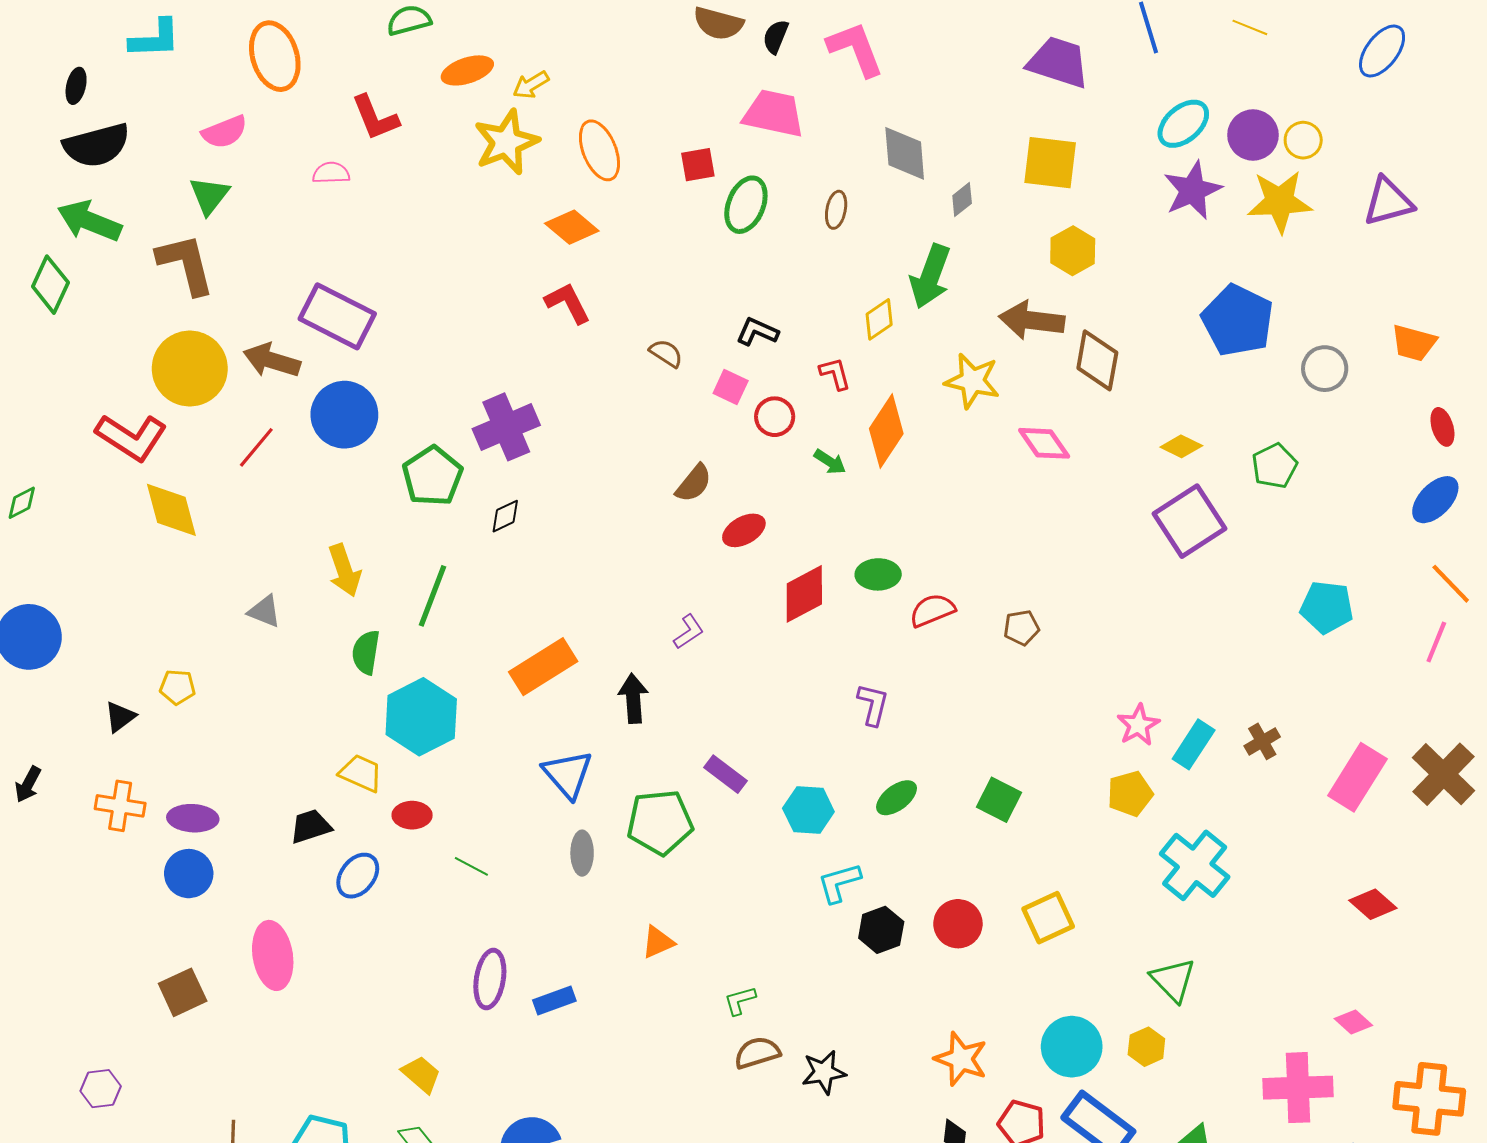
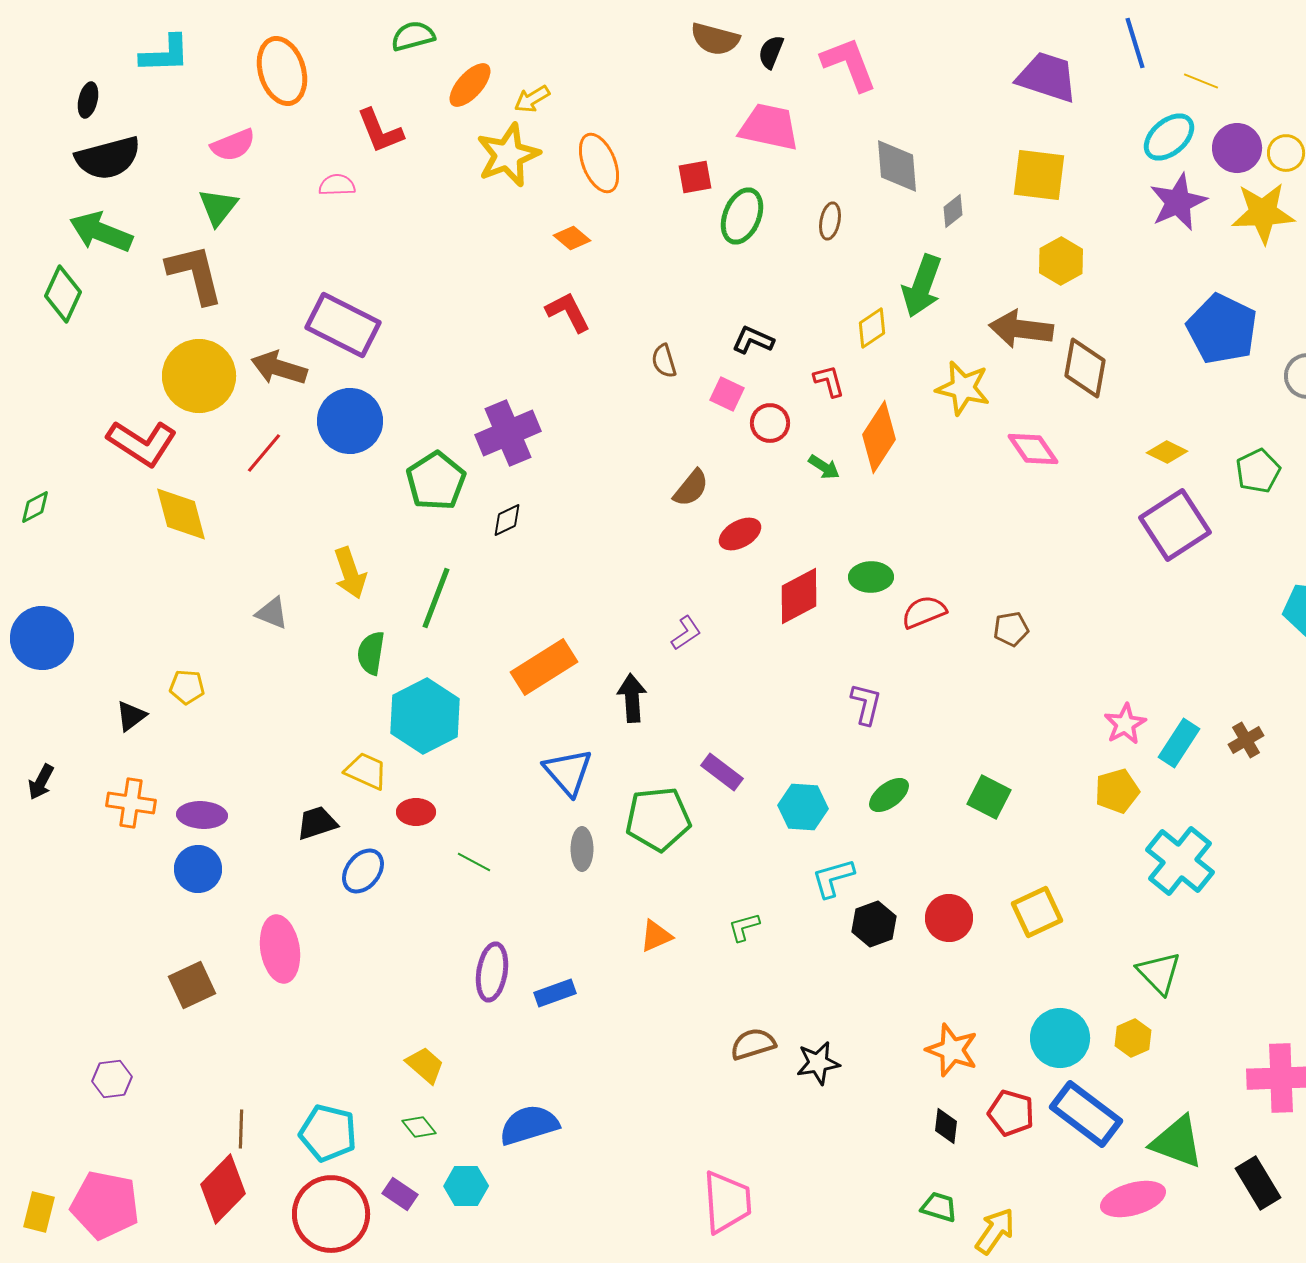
yellow line: (1250, 27) -> (1201, 81), moved
orange ellipse: (467, 70) -> (470, 85), turned -30
orange diamond: (572, 227) -> (572, 238), size x0.7
brown semicircle: (666, 353) -> (664, 361), turned -140
green L-shape: (740, 1001) -> (744, 927), moved

